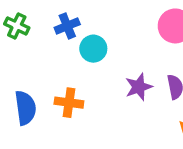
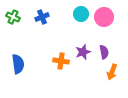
cyan circle: (93, 49) -> (81, 14), moved
orange cross: (69, 103) -> (61, 61), moved

